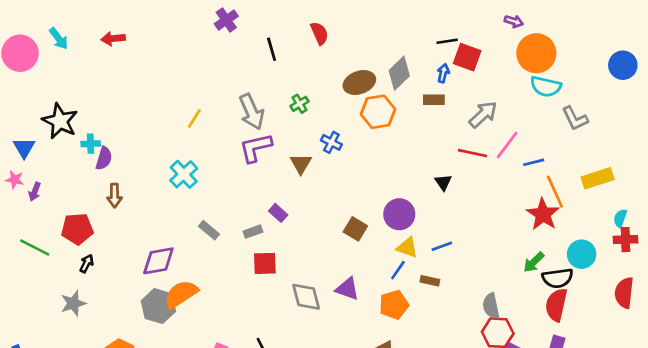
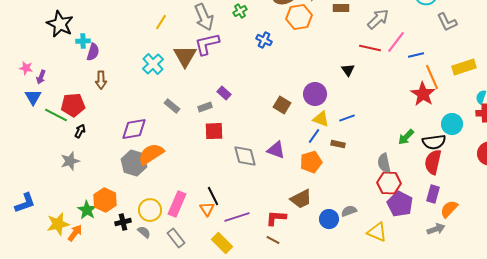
blue triangle: (24, 148) -> (33, 97), moved
brown triangle: (301, 164) -> (185, 56), moved, size x1.4
green line: (35, 248) -> (56, 115), moved
green arrow: (534, 262) -> (406, 137), moved

